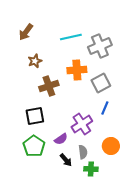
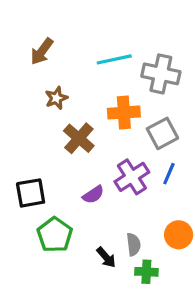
gray cross: (100, 46) -> (161, 74), turned 35
brown cross: (49, 86) -> (79, 138), turned -30
black square: (35, 116) -> (31, 193), moved
purple cross: (82, 124) -> (132, 177), moved
purple semicircle: (61, 139) -> (93, 195), moved

